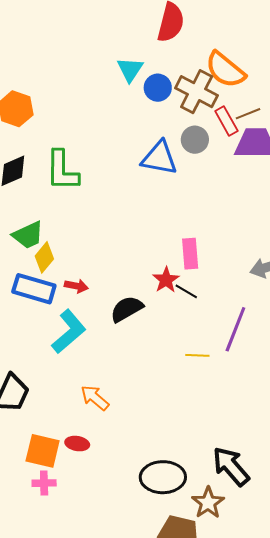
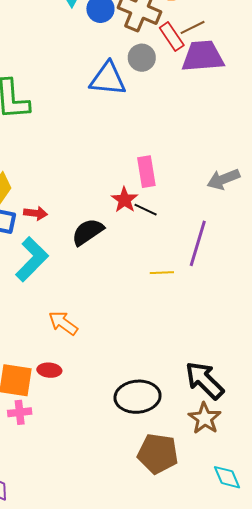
brown star: (208, 503) -> (205, 418), moved

